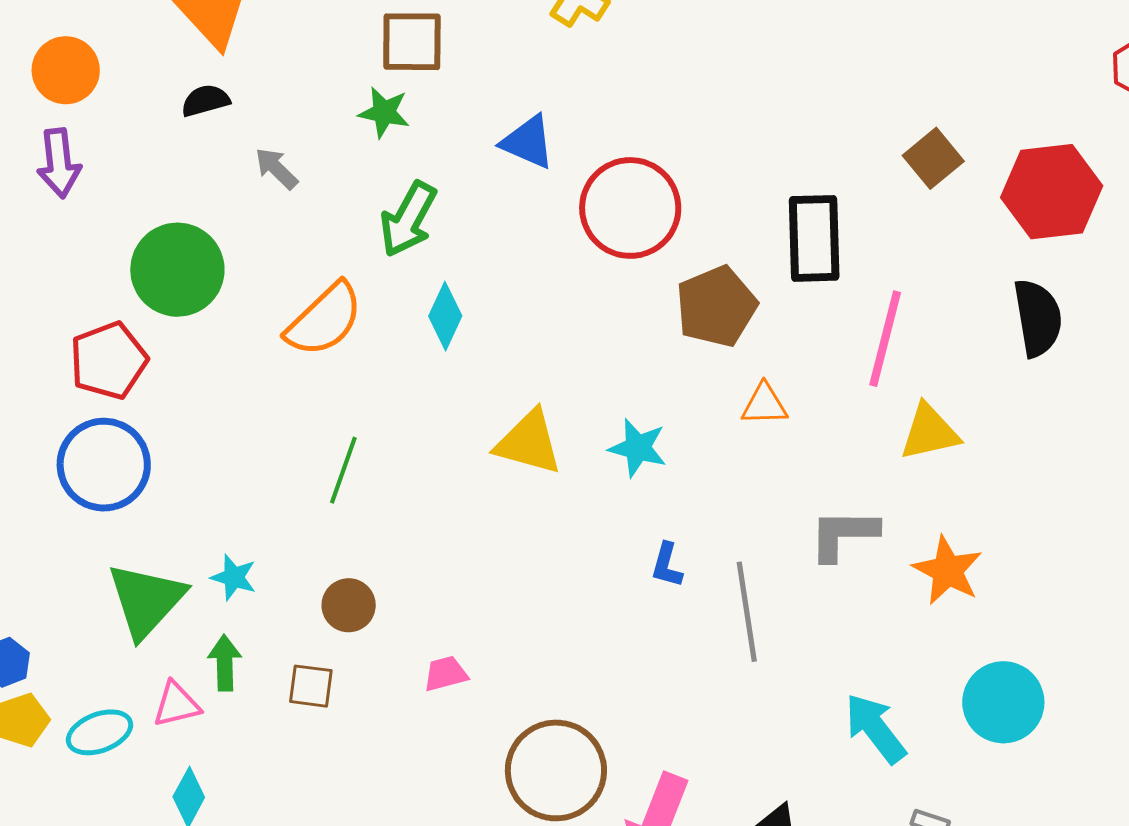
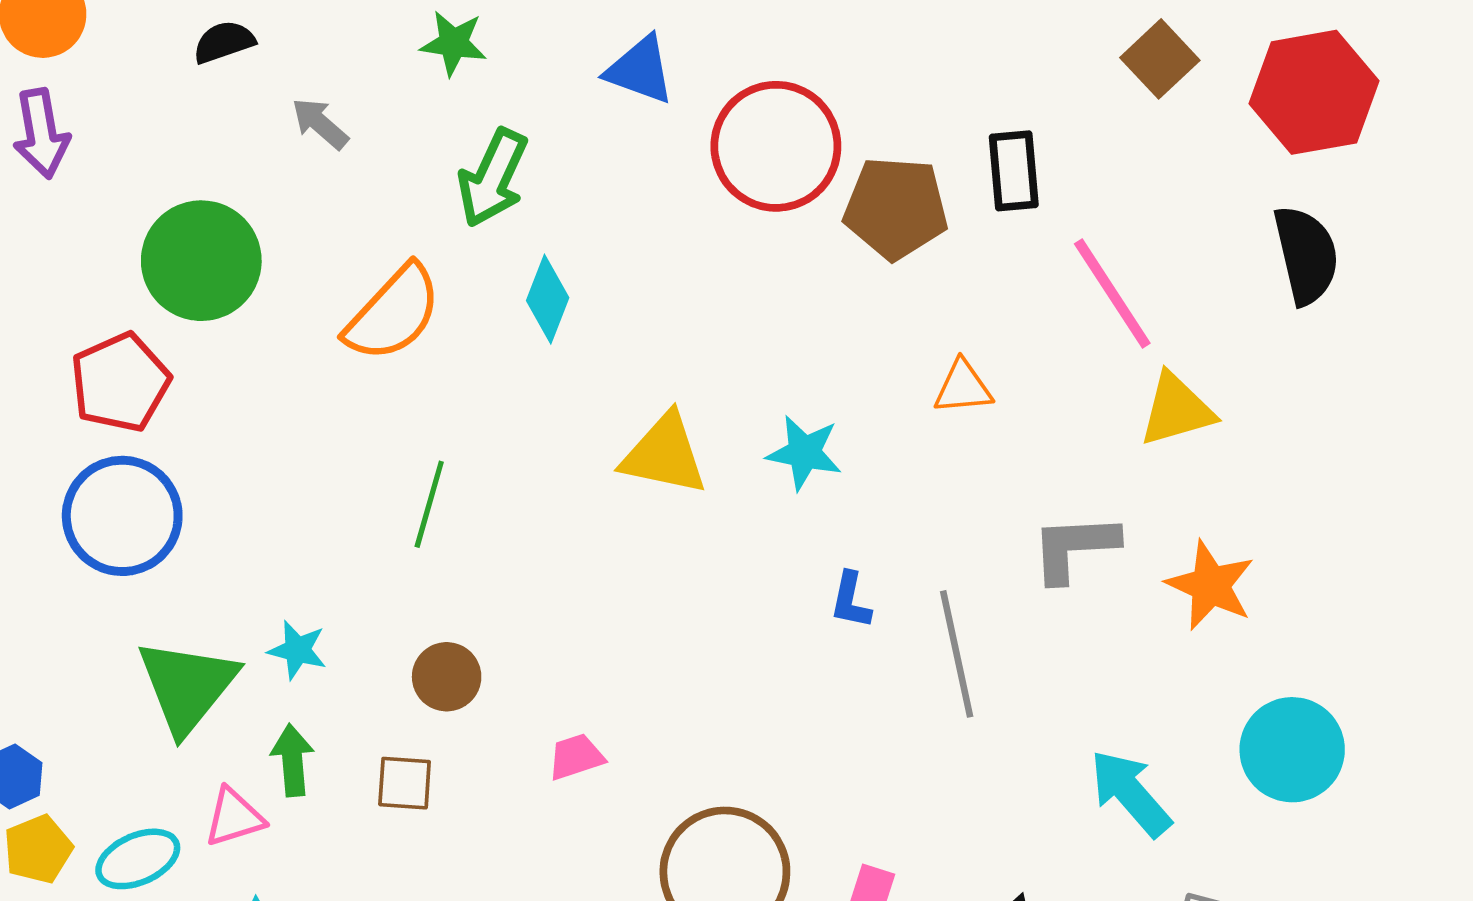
black rectangle: (814, 238) -> (1014, 171), size x0.7
brown pentagon: (716, 307) -> (896, 208), moved, turned 30
pink line: (885, 339) -> (1112, 293), turned -44

